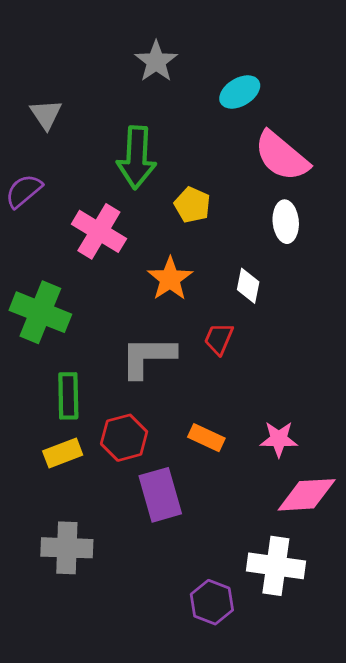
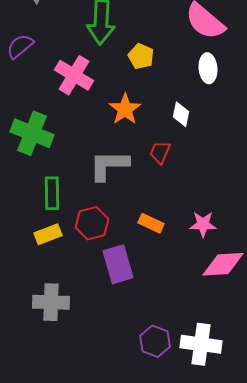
white cross: (276, 566) -> (201, 344), moved

